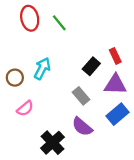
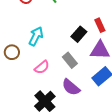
brown circle: (15, 78) -> (12, 52), moved
pink semicircle: (25, 108) -> (42, 67), moved

